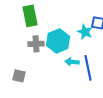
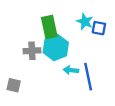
green rectangle: (30, 16) -> (49, 27), moved
cyan star: (85, 32) -> (85, 22), moved

